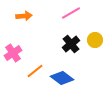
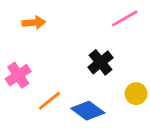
pink line: (71, 13) -> (125, 18), moved
yellow circle: (95, 40) -> (136, 94), moved

